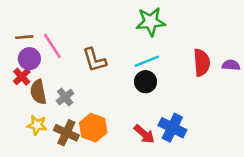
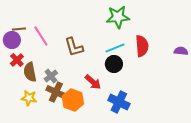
purple circle: (29, 59) -> (12, 40), moved
red semicircle: (202, 63) -> (142, 46), moved
blue cross: (172, 128) -> (119, 102), moved
brown cross: (66, 133) -> (56, 92), moved
red arrow: (144, 134) -> (93, 82), moved

